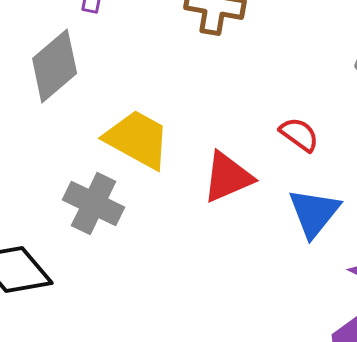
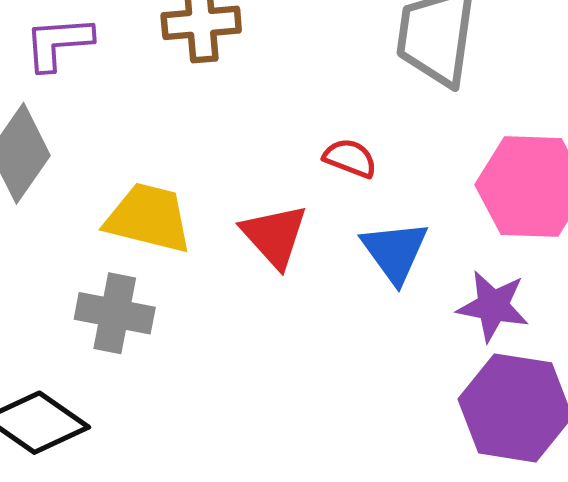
red triangle: (228, 177) -> (274, 236), turned -34

